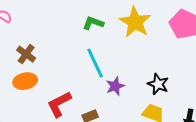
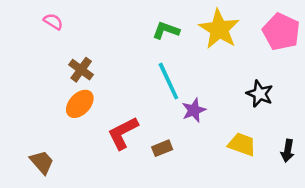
orange ellipse: (25, 81) -> (80, 104), turned -35
black star: (158, 84) -> (260, 94), moved

